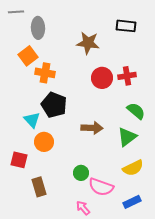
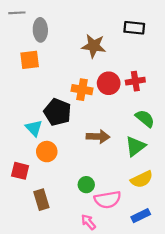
orange square: (28, 56) -> (30, 60), turned 30
orange cross: (45, 73) -> (82, 90), moved
pink semicircle: (101, 187) -> (108, 200), turned -30

